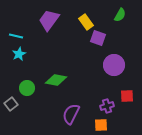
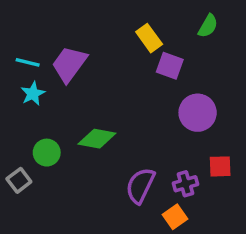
purple trapezoid: (49, 20) -> (69, 64), moved
purple semicircle: (71, 114) -> (140, 185), moved
orange square: (101, 125) -> (175, 217), turned -32

